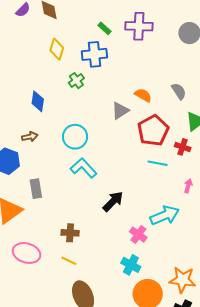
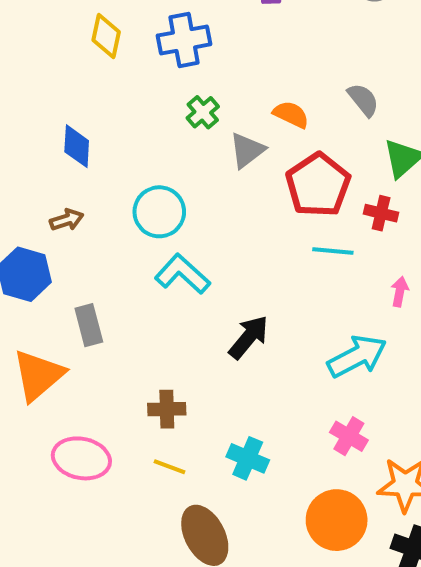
green cross: (76, 81) -> (203, 112), moved
pink cross: (138, 235) -> (349, 436), moved
cyan cross: (131, 265) -> (248, 458), moved

